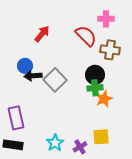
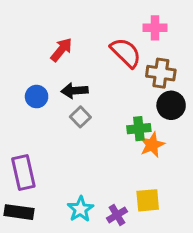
black circle: (95, 75) -> (171, 105), moved
black arrow: (33, 76) -> (75, 91), moved
gray square: (55, 80) -> (80, 117), size x0.6

